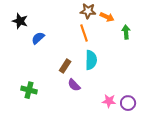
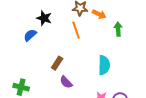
black star: (20, 21) -> (44, 18), moved
cyan semicircle: (91, 60) -> (104, 65), moved

